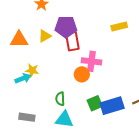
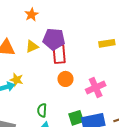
pink cross: (92, 61) -> (96, 88), moved, turned -36
orange circle: (82, 74) -> (65, 79), moved

